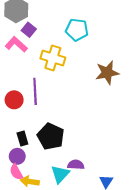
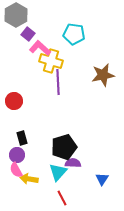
pink L-shape: (16, 44) -> (40, 48), moved
purple line: (35, 91) -> (58, 82), moved
black pentagon: (51, 136) -> (64, 147), moved, turned 30

